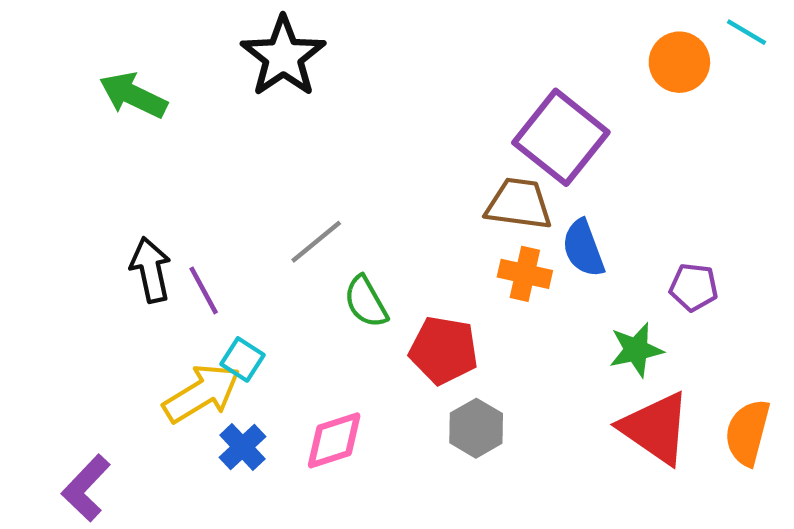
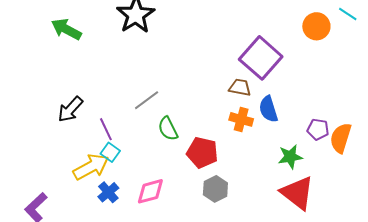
brown trapezoid: (519, 204) -> (240, 87), size x0.7
black arrow: (151, 270) -> (70, 109), turned -128
purple line: (204, 290) -> (106, 129), moved
orange semicircle: (748, 432) -> (341, 138), moved

